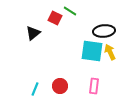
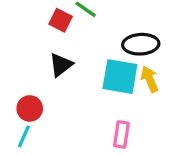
black triangle: (33, 33) -> (61, 65), moved
red circle: (60, 86) -> (30, 108), moved

